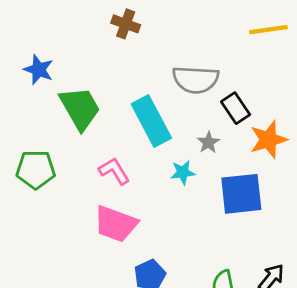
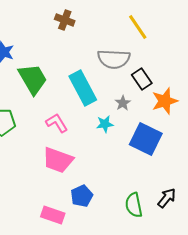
yellow line: (268, 30) -> (138, 27), moved, turned 64
blue square: (241, 194) -> (146, 139), turned 32

